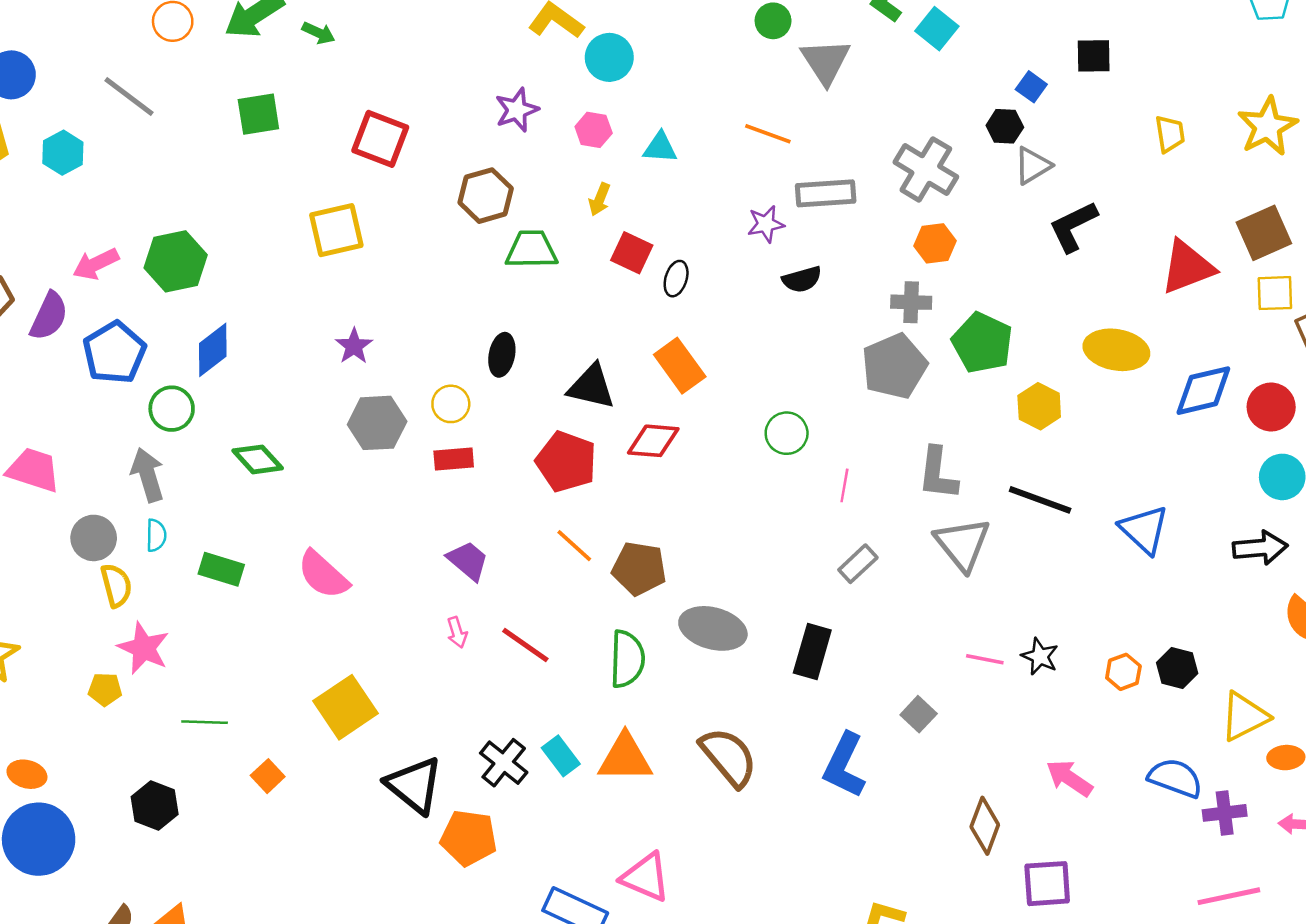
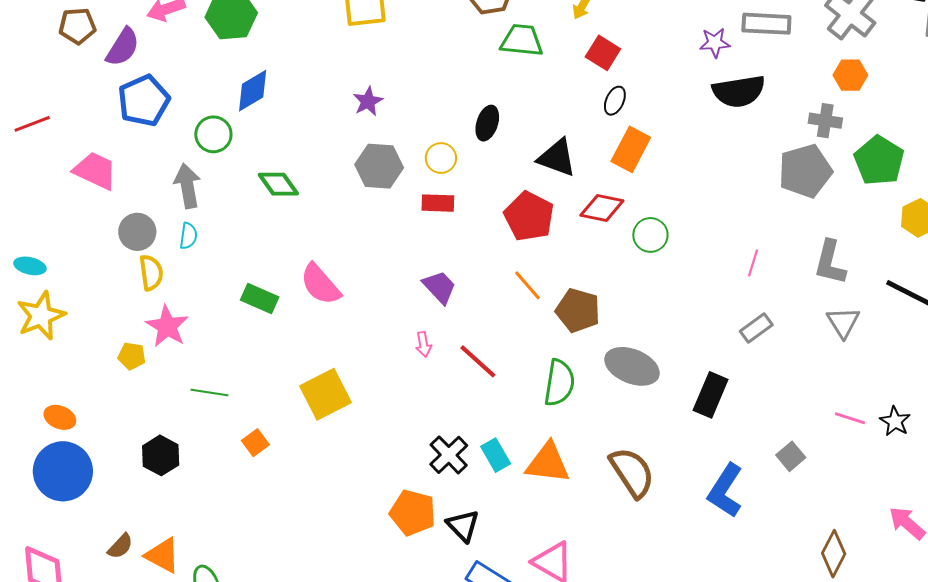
black ellipse: (676, 279) -> (615, 101), moved
black semicircle: (802, 279) -> (739, 91), size x1.6
blue pentagon: (114, 353) -> (144, 101), moved
orange rectangle: (680, 366) -> (631, 149), turned 57
green circle: (787, 433) -> (650, 235), moved
gray triangle: (962, 544) -> (843, 322), size x0.7
green rectangle: (221, 569) -> (260, 299), moved
black triangle: (414, 785) -> (463, 526), moved, size x0.7

